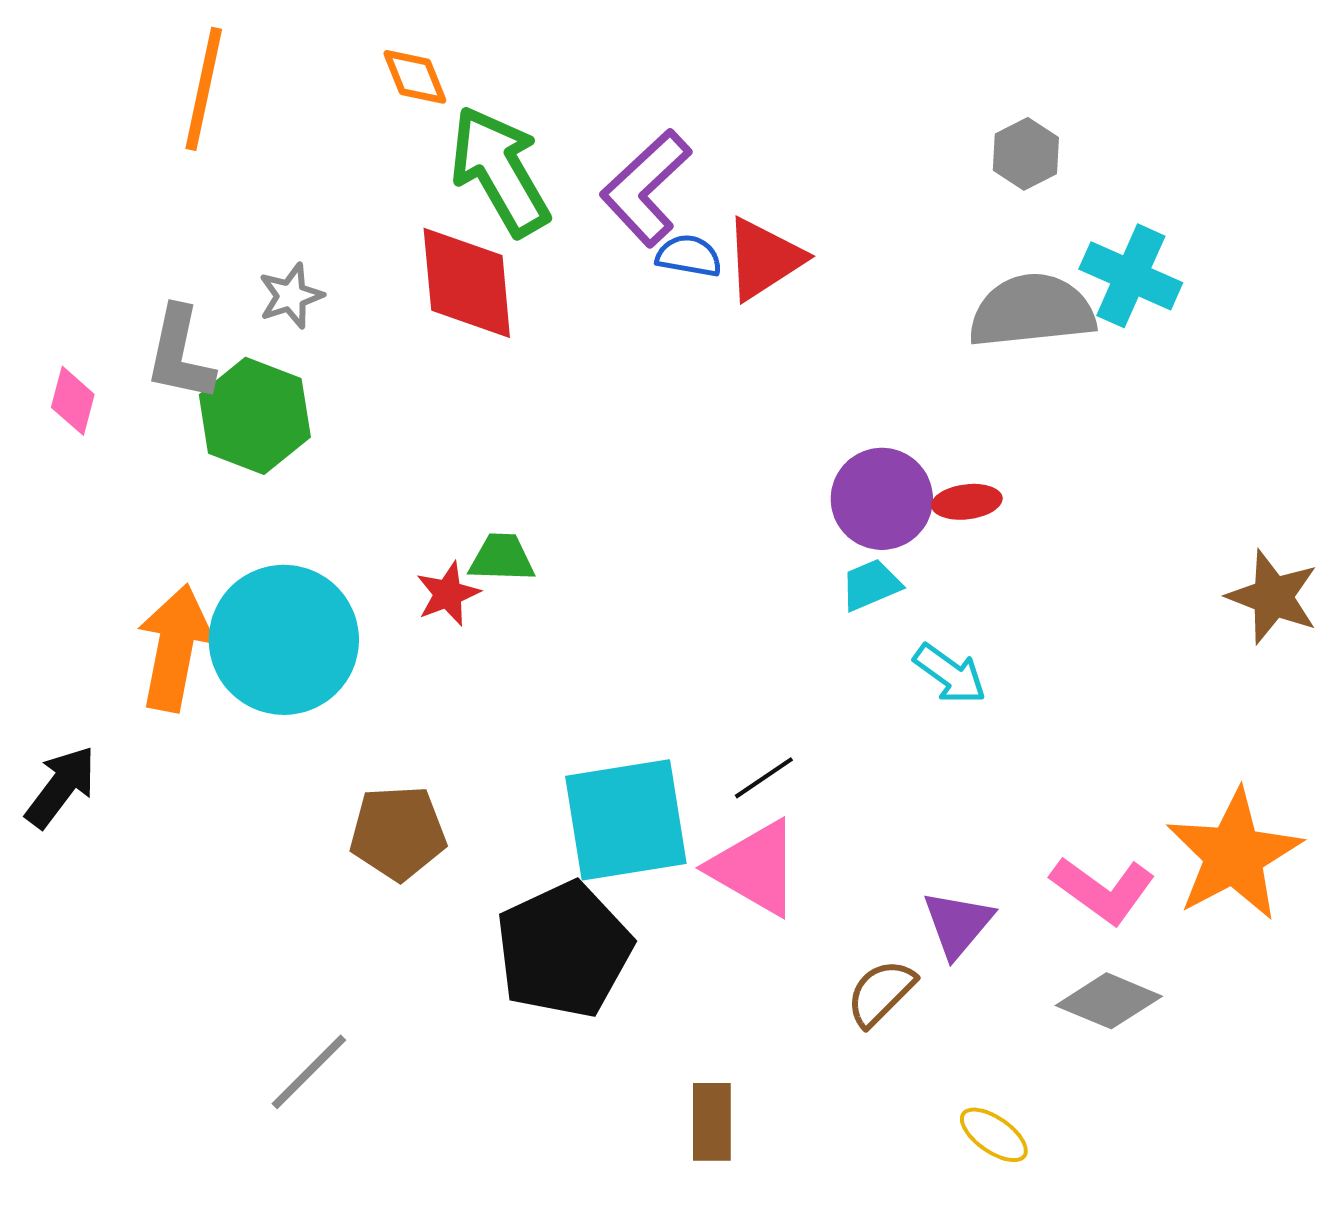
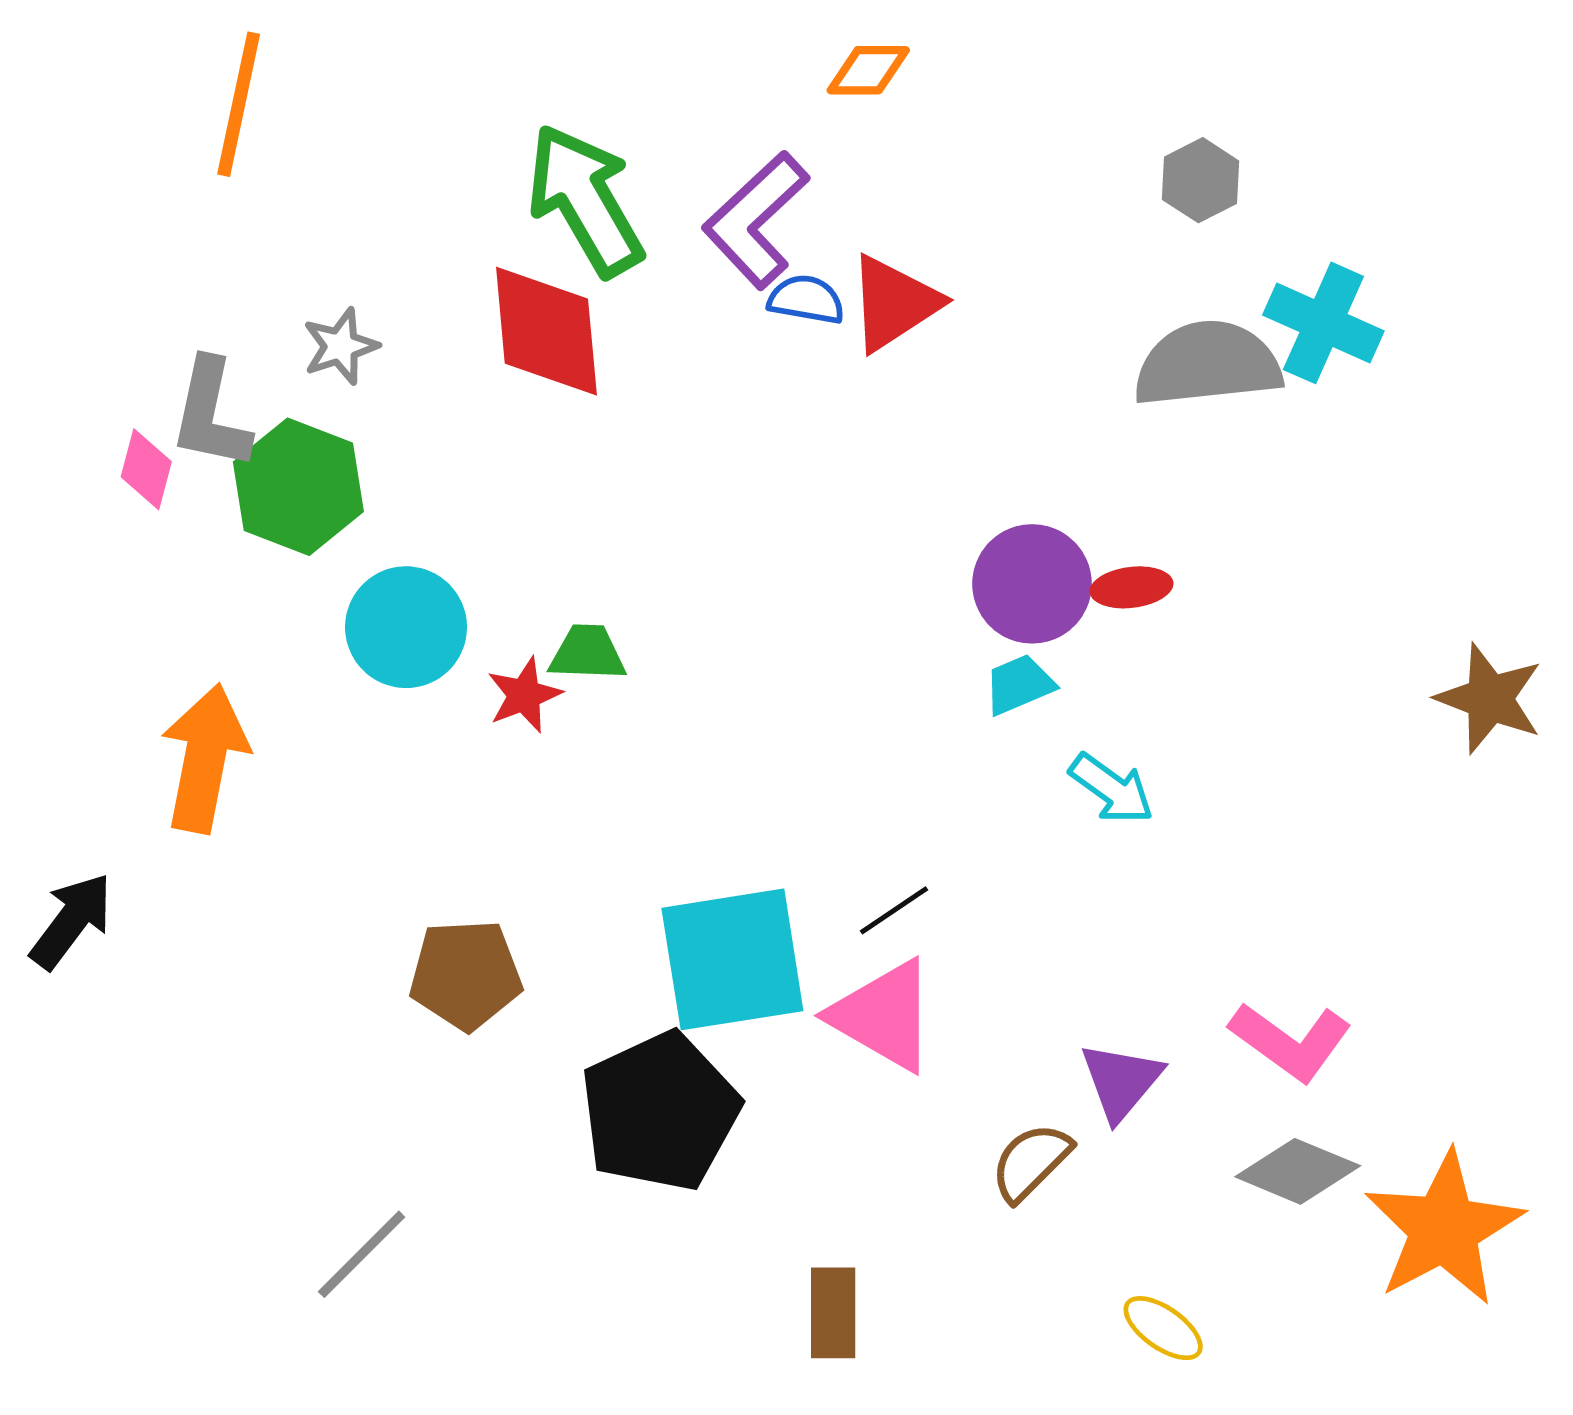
orange diamond: (415, 77) -> (868, 70), moved, turned -68
pink diamond: (73, 401) -> (146, 469), moved
cyan circle: (284, 640) -> (406, 627), moved, size x0.7
orange star: (1234, 855) -> (1444, 1229), moved

